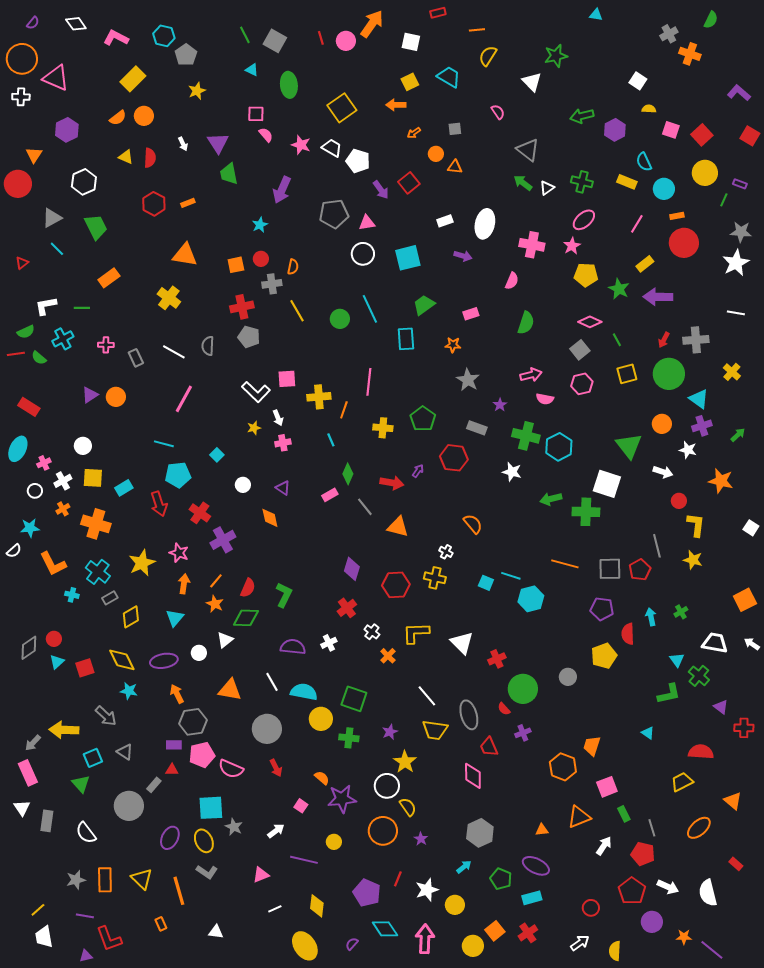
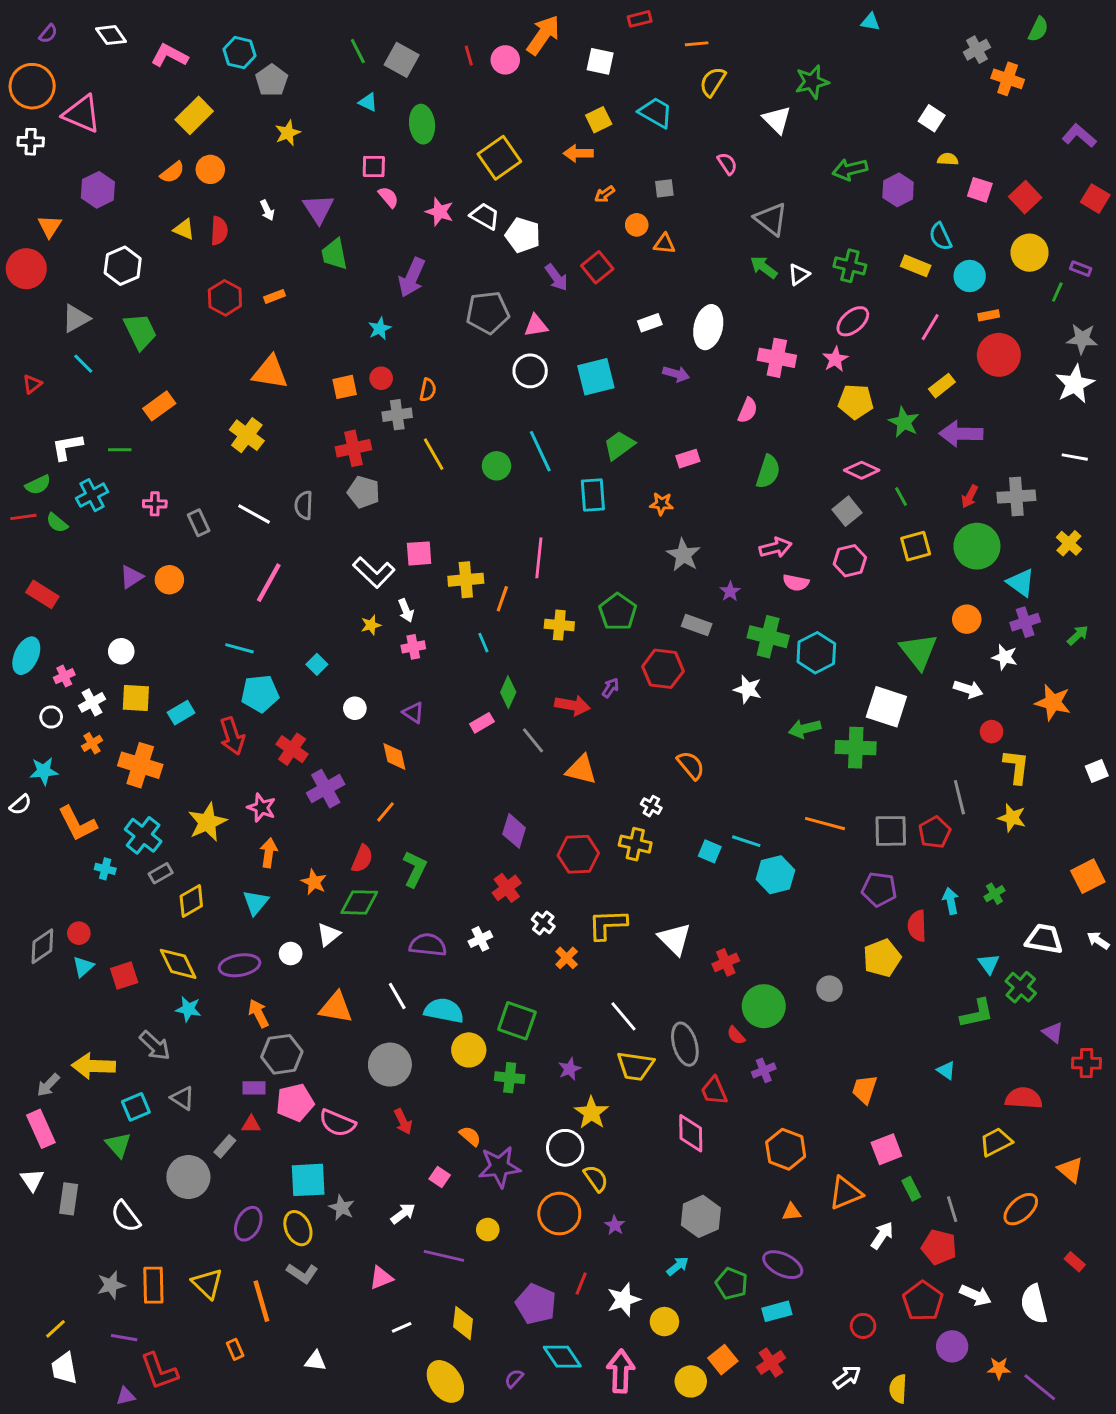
white square: (751, 528) -> (1097, 771), turned 35
orange line: (216, 581) -> (386, 812), moved
orange hexagon: (563, 767) -> (786, 1149), moved

